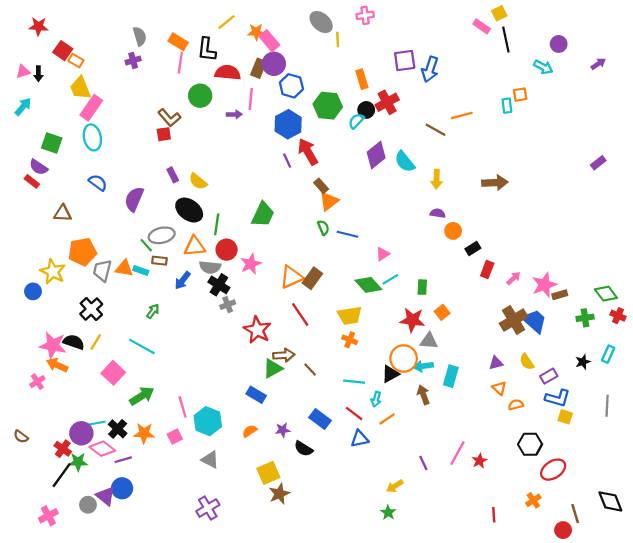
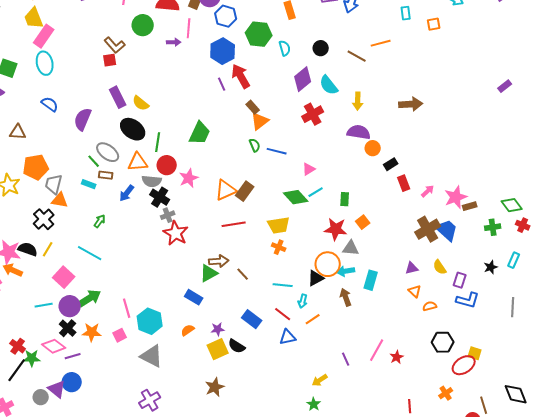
red cross: (387, 102) -> (313, 114), moved
cyan rectangle: (507, 106) -> (406, 13), moved
black circle: (366, 110) -> (321, 48), moved
cyan semicircle: (356, 121) -> (285, 48), turned 119
purple rectangle: (173, 175) -> (118, 97), size x1.5
purple semicircle: (438, 213) -> (359, 132), size x1.6
gray ellipse: (162, 235) -> (108, 152), turned 50
orange triangle: (124, 268) -> (60, 200), moved
red rectangle: (487, 269) -> (404, 183), turned -42
red line: (300, 315) -> (234, 224), turned -65
red star: (257, 330) -> (176, 233), moved
purple rectangle: (549, 376) -> (460, 280), turned -42
yellow square: (565, 417) -> (475, 353), moved
cyan line: (96, 423) -> (44, 305), moved
purple circle: (81, 433) -> (70, 306), moved
gray triangle: (210, 460) -> (152, 356), size x1.4
yellow square: (268, 473) -> (218, 349), moved

